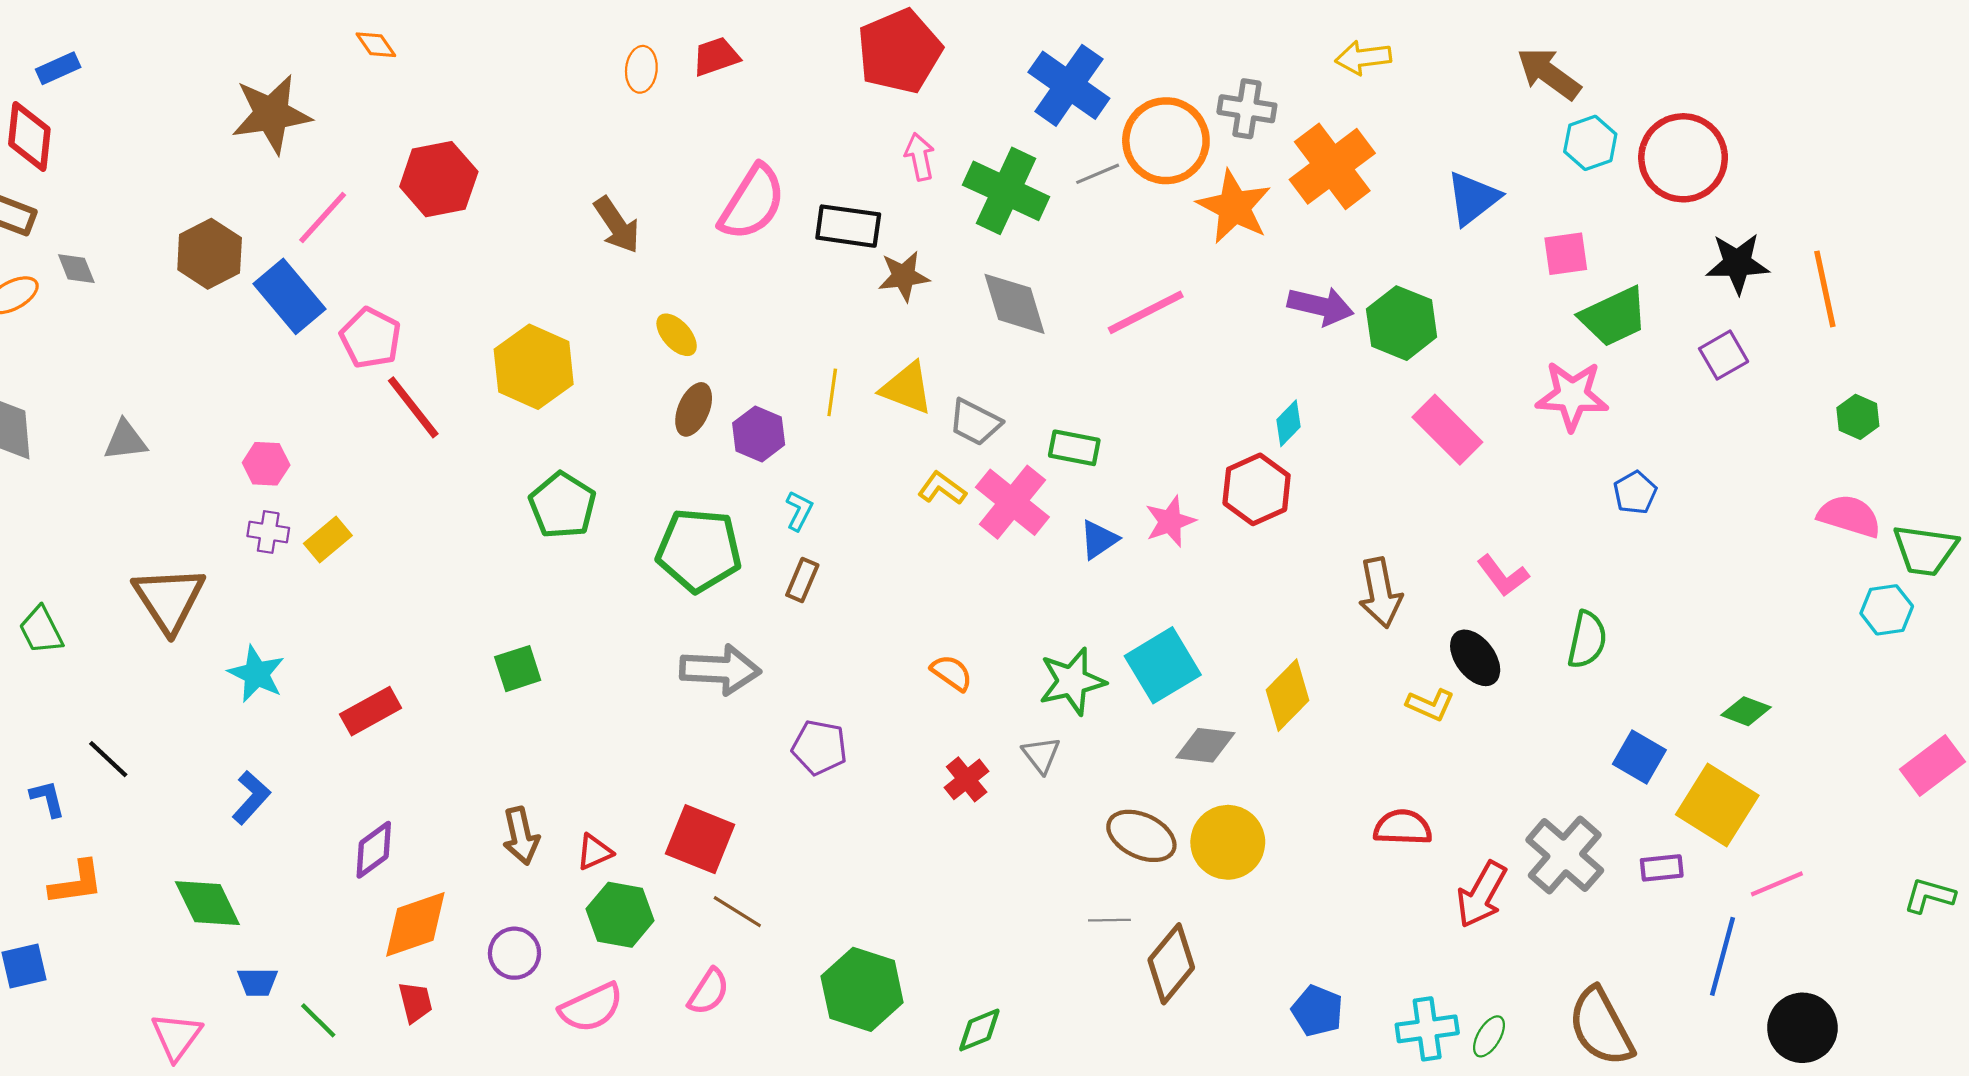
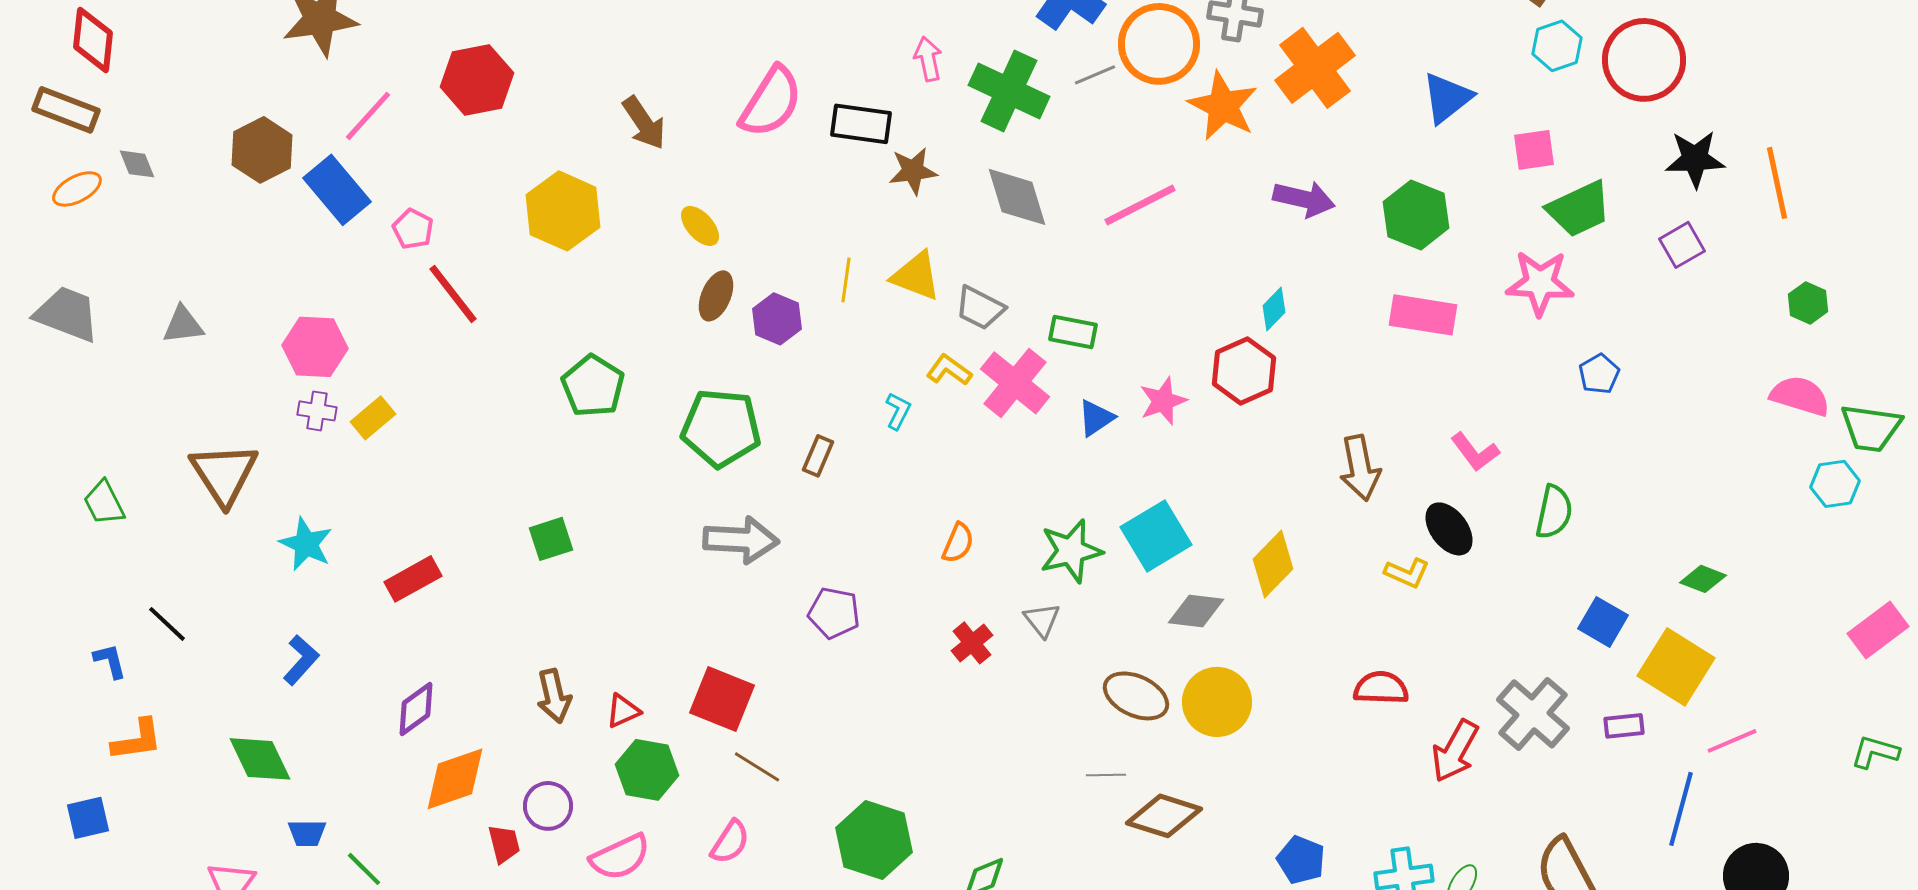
green hexagon: (1402, 323) -> (1416, 215), moved
pink pentagon: (371, 338) -> (413, 229), size x0.7
yellow hexagon: (534, 367) -> (563, 211), moved
pink rectangle: (1447, 430) -> (1423, 315), turned -36
pink hexagon: (266, 464) -> (315, 347), size x1.5
cyan L-shape: (799, 511) -> (898, 411), moved
orange semicircle: (952, 673) -> (958, 543), turned 78
brown diamond: (1171, 964) -> (1164, 816), turned 68
red trapezoid: (415, 1002) -> (504, 844), moved

